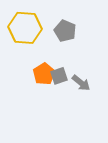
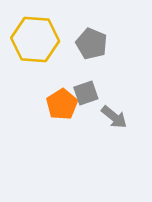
gray square: (59, 76) -> (86, 93), moved

